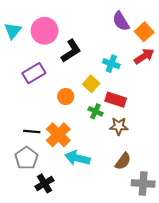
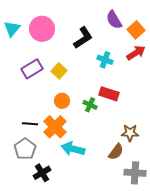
black L-shape: (71, 51) -> (83, 38), moved
yellow square: (91, 84) -> (59, 71), moved
orange circle: (66, 97) -> (62, 101), moved
brown star: (119, 126) -> (130, 133), moved

